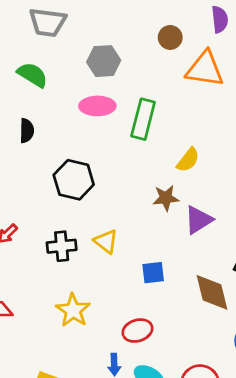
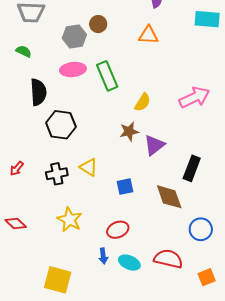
brown circle: (170, 37) -> (98, 24), moved
orange triangle: (205, 69) -> (148, 35), size x0.7
green semicircle: (32, 75) -> (24, 51), size x0.7
green rectangle: (143, 119) -> (107, 76), turned -32
black semicircle: (27, 131) -> (38, 92), moved, size x1.5

